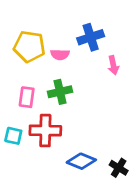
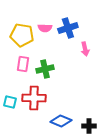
pink semicircle: (60, 55) -> (45, 28), moved
pink rectangle: (27, 97) -> (23, 64), moved
black cross: (119, 168) -> (89, 126), turned -32

